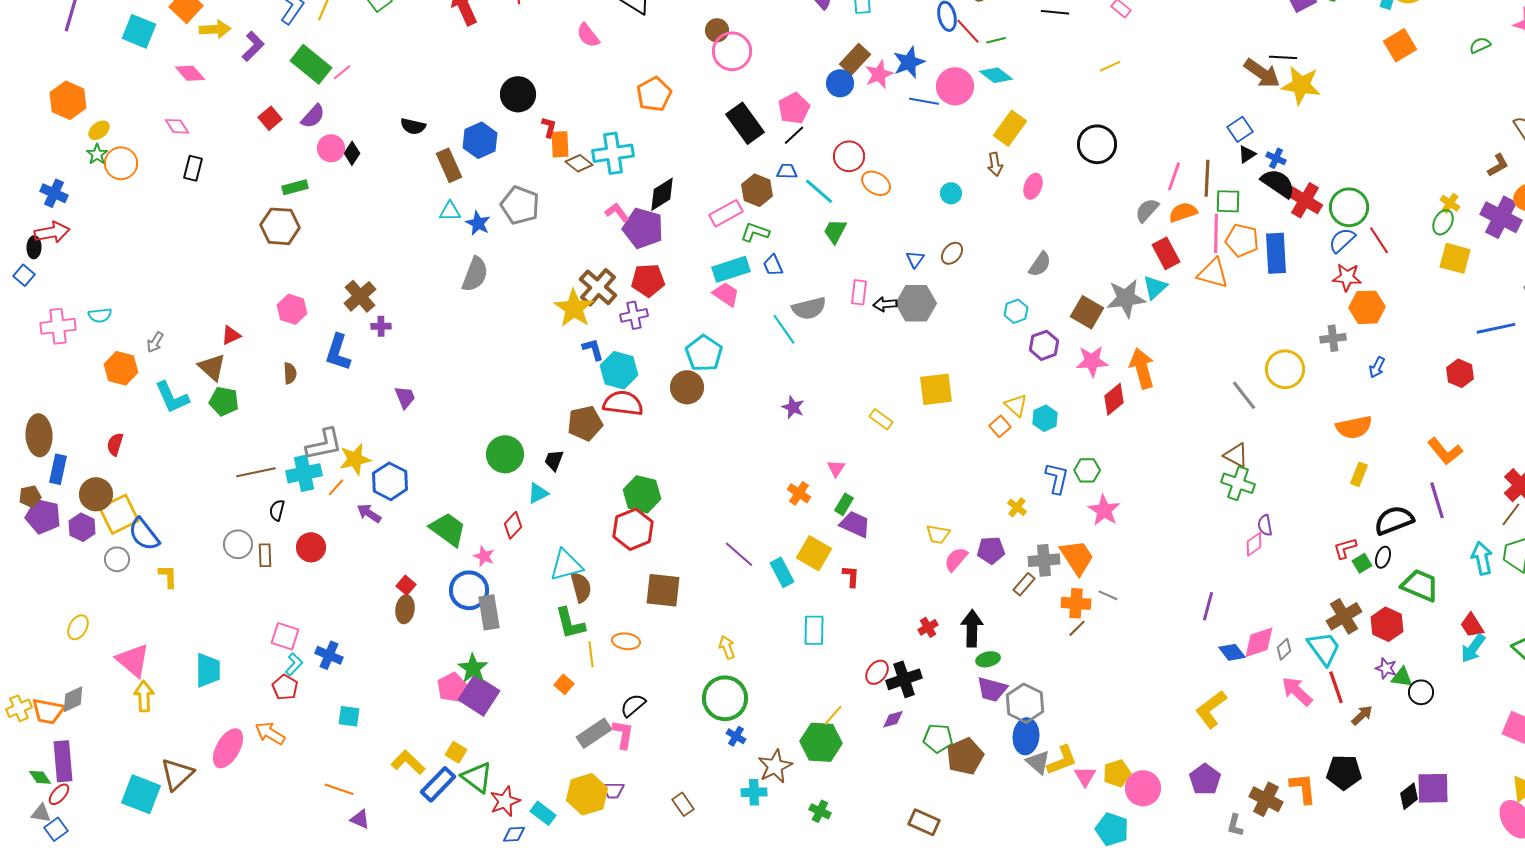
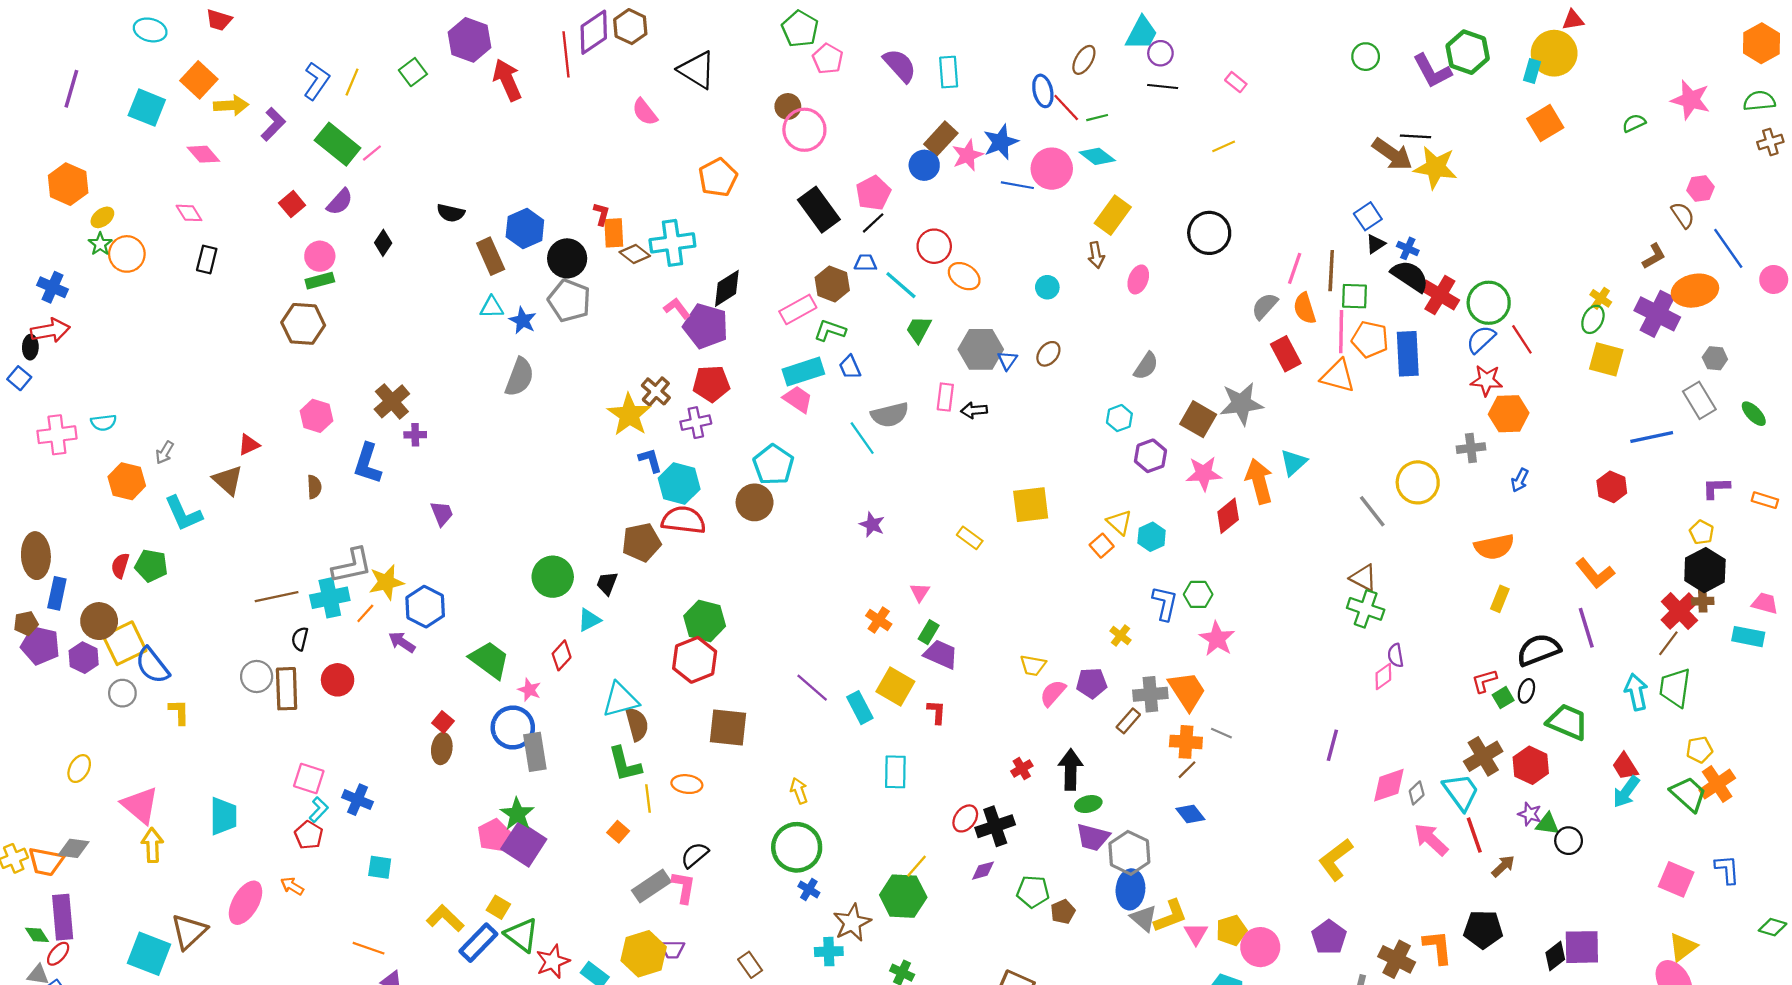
black circle: (518, 94) -> (567, 258), moved
pink circle: (331, 148) -> (320, 256), moved
orange semicircle: (1183, 212) -> (1305, 308), turned -88
brown cross: (598, 287) -> (656, 391), size x0.7
cyan triangle: (1155, 287) -> (1294, 462), moved
gray hexagon: (916, 303) -> (981, 349), moved
green pentagon: (224, 401) -> (151, 566), moved
brown rectangle: (265, 555) -> (287, 689), size x1.6
blue diamond: (1232, 652) -> (1190, 814), moved
gray diamond: (73, 699) -> (74, 848), turned 32
orange arrow: (270, 733) -> (292, 886), size x0.7
brown pentagon: (965, 756) -> (1063, 912), size x0.6

